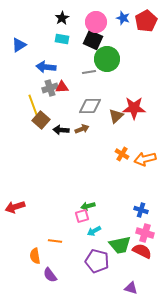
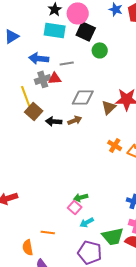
pink circle: (96, 22) -> (78, 13), moved
cyan rectangle: (62, 39) -> (55, 30), size x1.5
green circle: (107, 59) -> (100, 50), size x0.6
gray line: (89, 72) -> (67, 63), moved
pink square: (82, 216) -> (75, 207), turned -32

